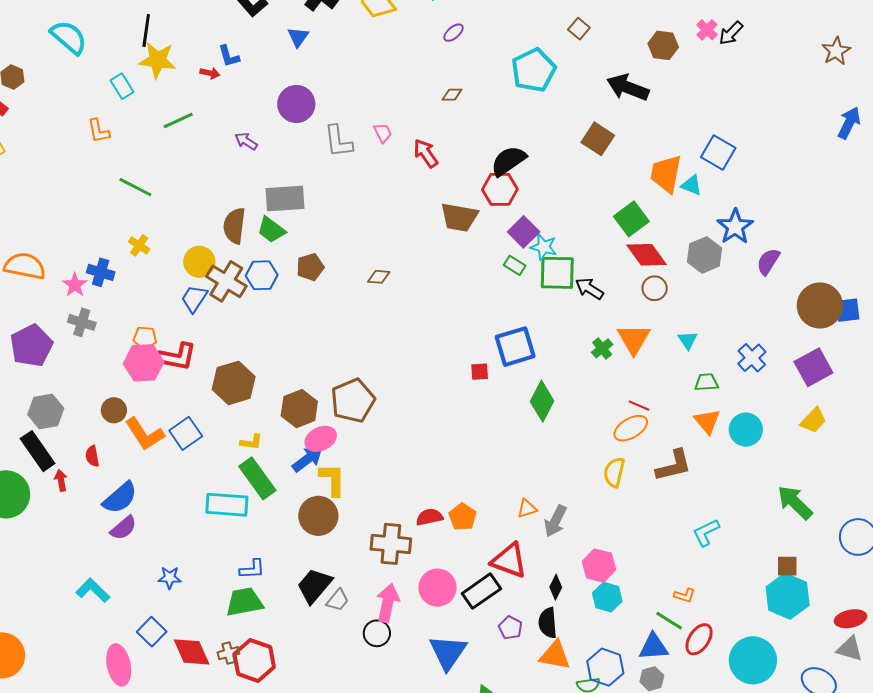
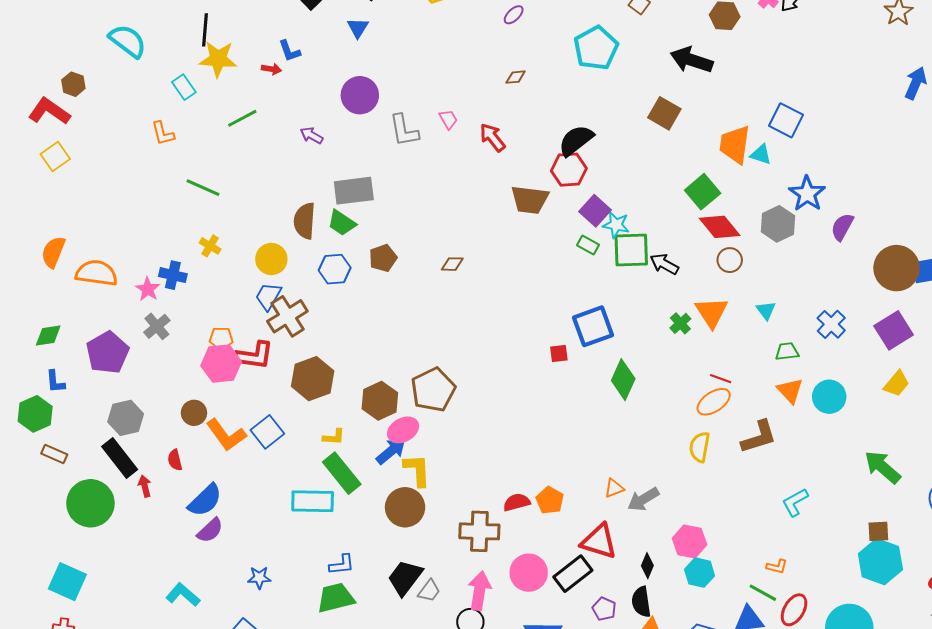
brown cross: (226, 281) -> (287, 316), moved, turned 30
gray cross: (82, 322) -> (157, 326), turned 36
gray arrow: (555, 521) -> (643, 499), turned 36

